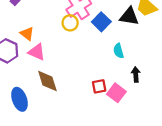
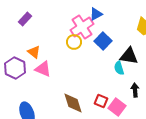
black triangle: (129, 16) -> (129, 56), moved
brown diamond: (47, 81) -> (73, 103), moved
red square: (99, 86) -> (101, 101), turned 32

